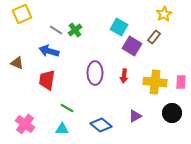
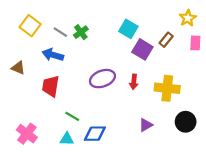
yellow square: (22, 14) -> (30, 26), moved, turned -30
yellow star: (164, 14) -> (188, 18), moved
purple ellipse: (95, 73) -> (102, 79), turned 70
pink rectangle: (181, 82) -> (195, 43), moved
blue diamond: (101, 125) -> (95, 134), moved, turned -40

